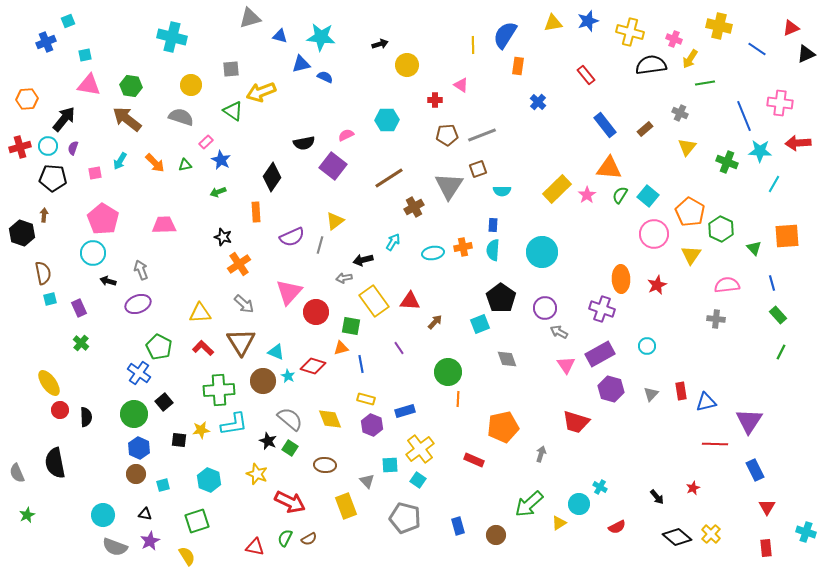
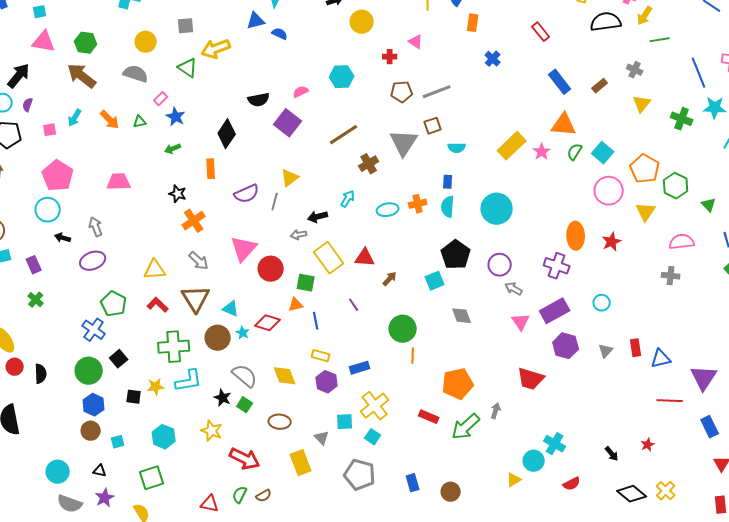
cyan cross: (600, 487) -> (555, 444), size x1.5
green arrow: (529, 504) -> (466, 427), moved

